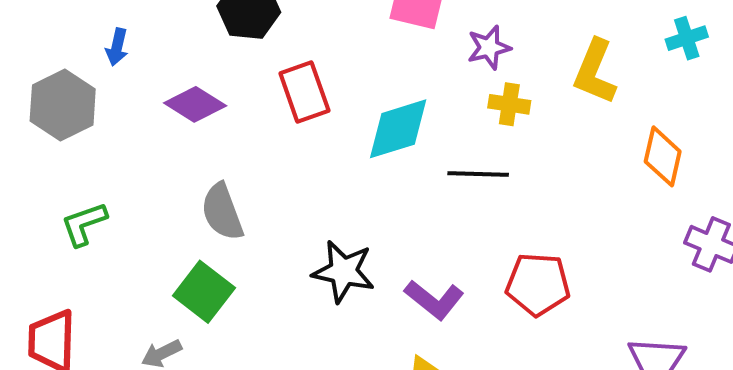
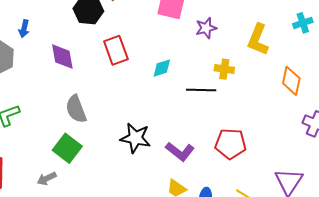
purple diamond: (195, 104) -> (62, 57), turned 48
yellow cross: (509, 104) -> (224, 69), moved
cyan diamond: (398, 129) -> (162, 68), size x0.6

